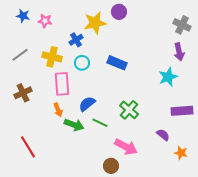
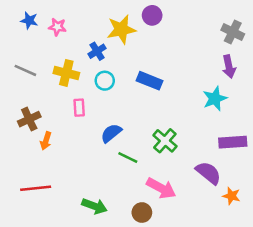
gray line: (20, 55) -> (25, 70), turned 60
pink rectangle: (62, 84) -> (79, 108), size x0.6
orange arrow: (58, 110) -> (46, 141), moved, turned 40
green arrow: (74, 125) -> (94, 206), moved
purple semicircle: (163, 135) -> (208, 173), size x1.5
red line: (28, 147) -> (36, 188), turned -65

